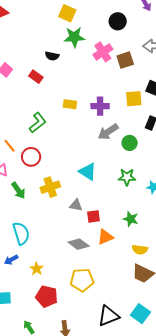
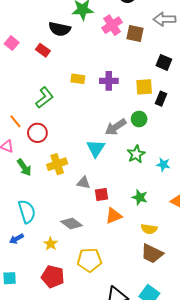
black semicircle: (52, 56) -> (60, 29), size x1.5
brown square: (125, 60) -> (135, 34), turned 30
yellow square: (134, 99) -> (144, 87), moved
gray arrow: (108, 132) -> (116, 127), moved
cyan triangle: (88, 172) -> (96, 148), turned 30
green star: (127, 177) -> (136, 154), turned -30
gray diamond: (79, 244) -> (72, 223), moved
yellow star: (37, 269) -> (51, 244), moved

